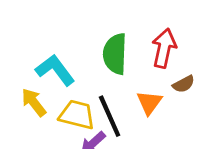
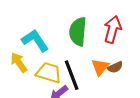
brown semicircle: (184, 84) -> (115, 67), moved

